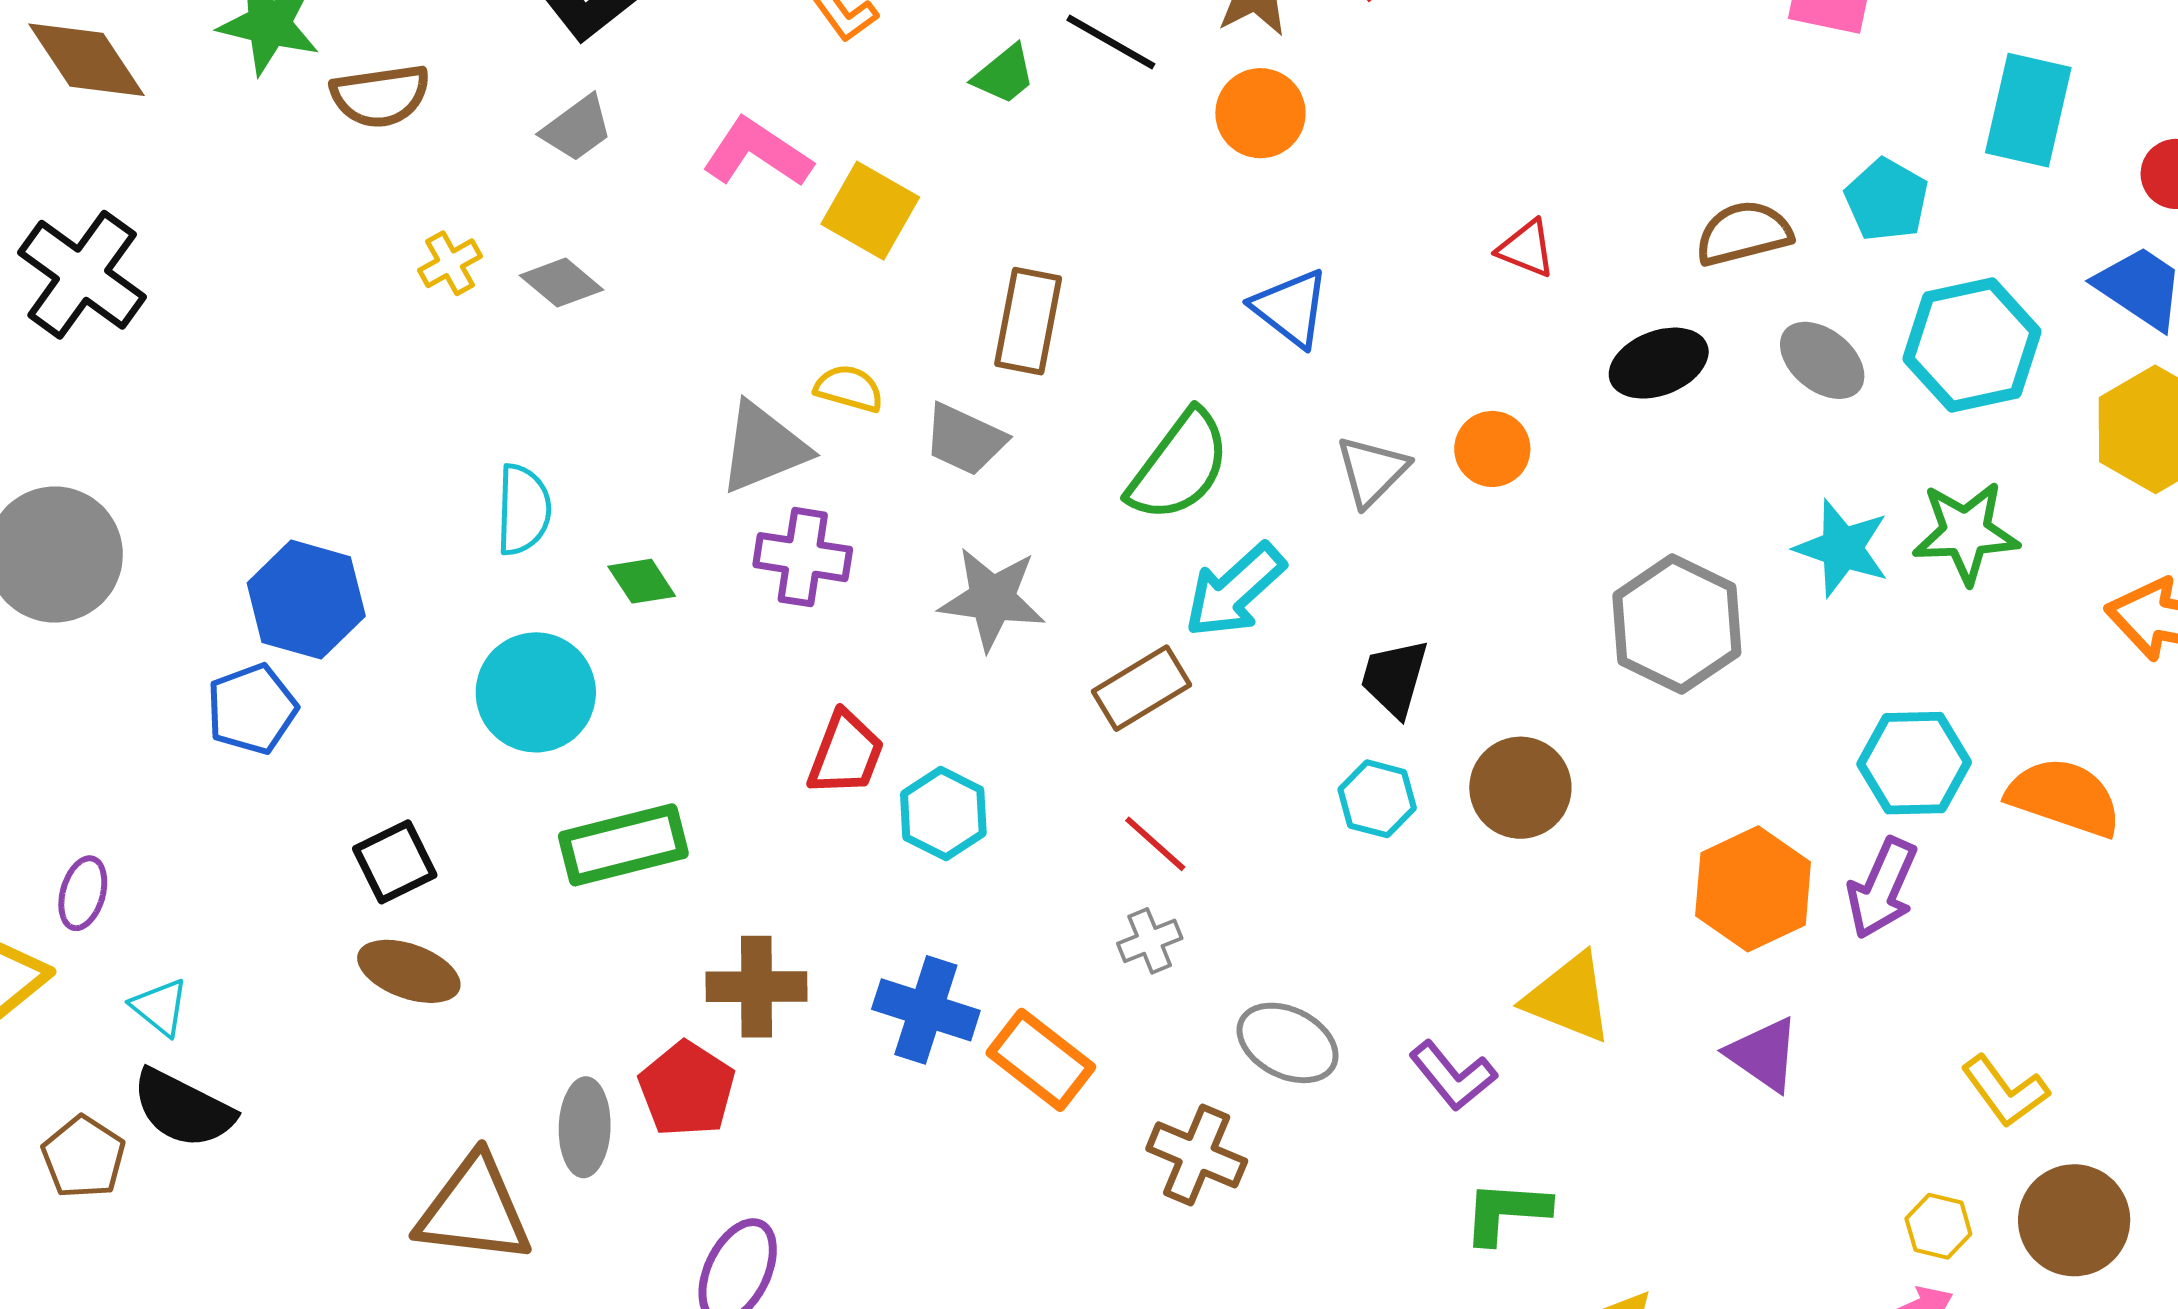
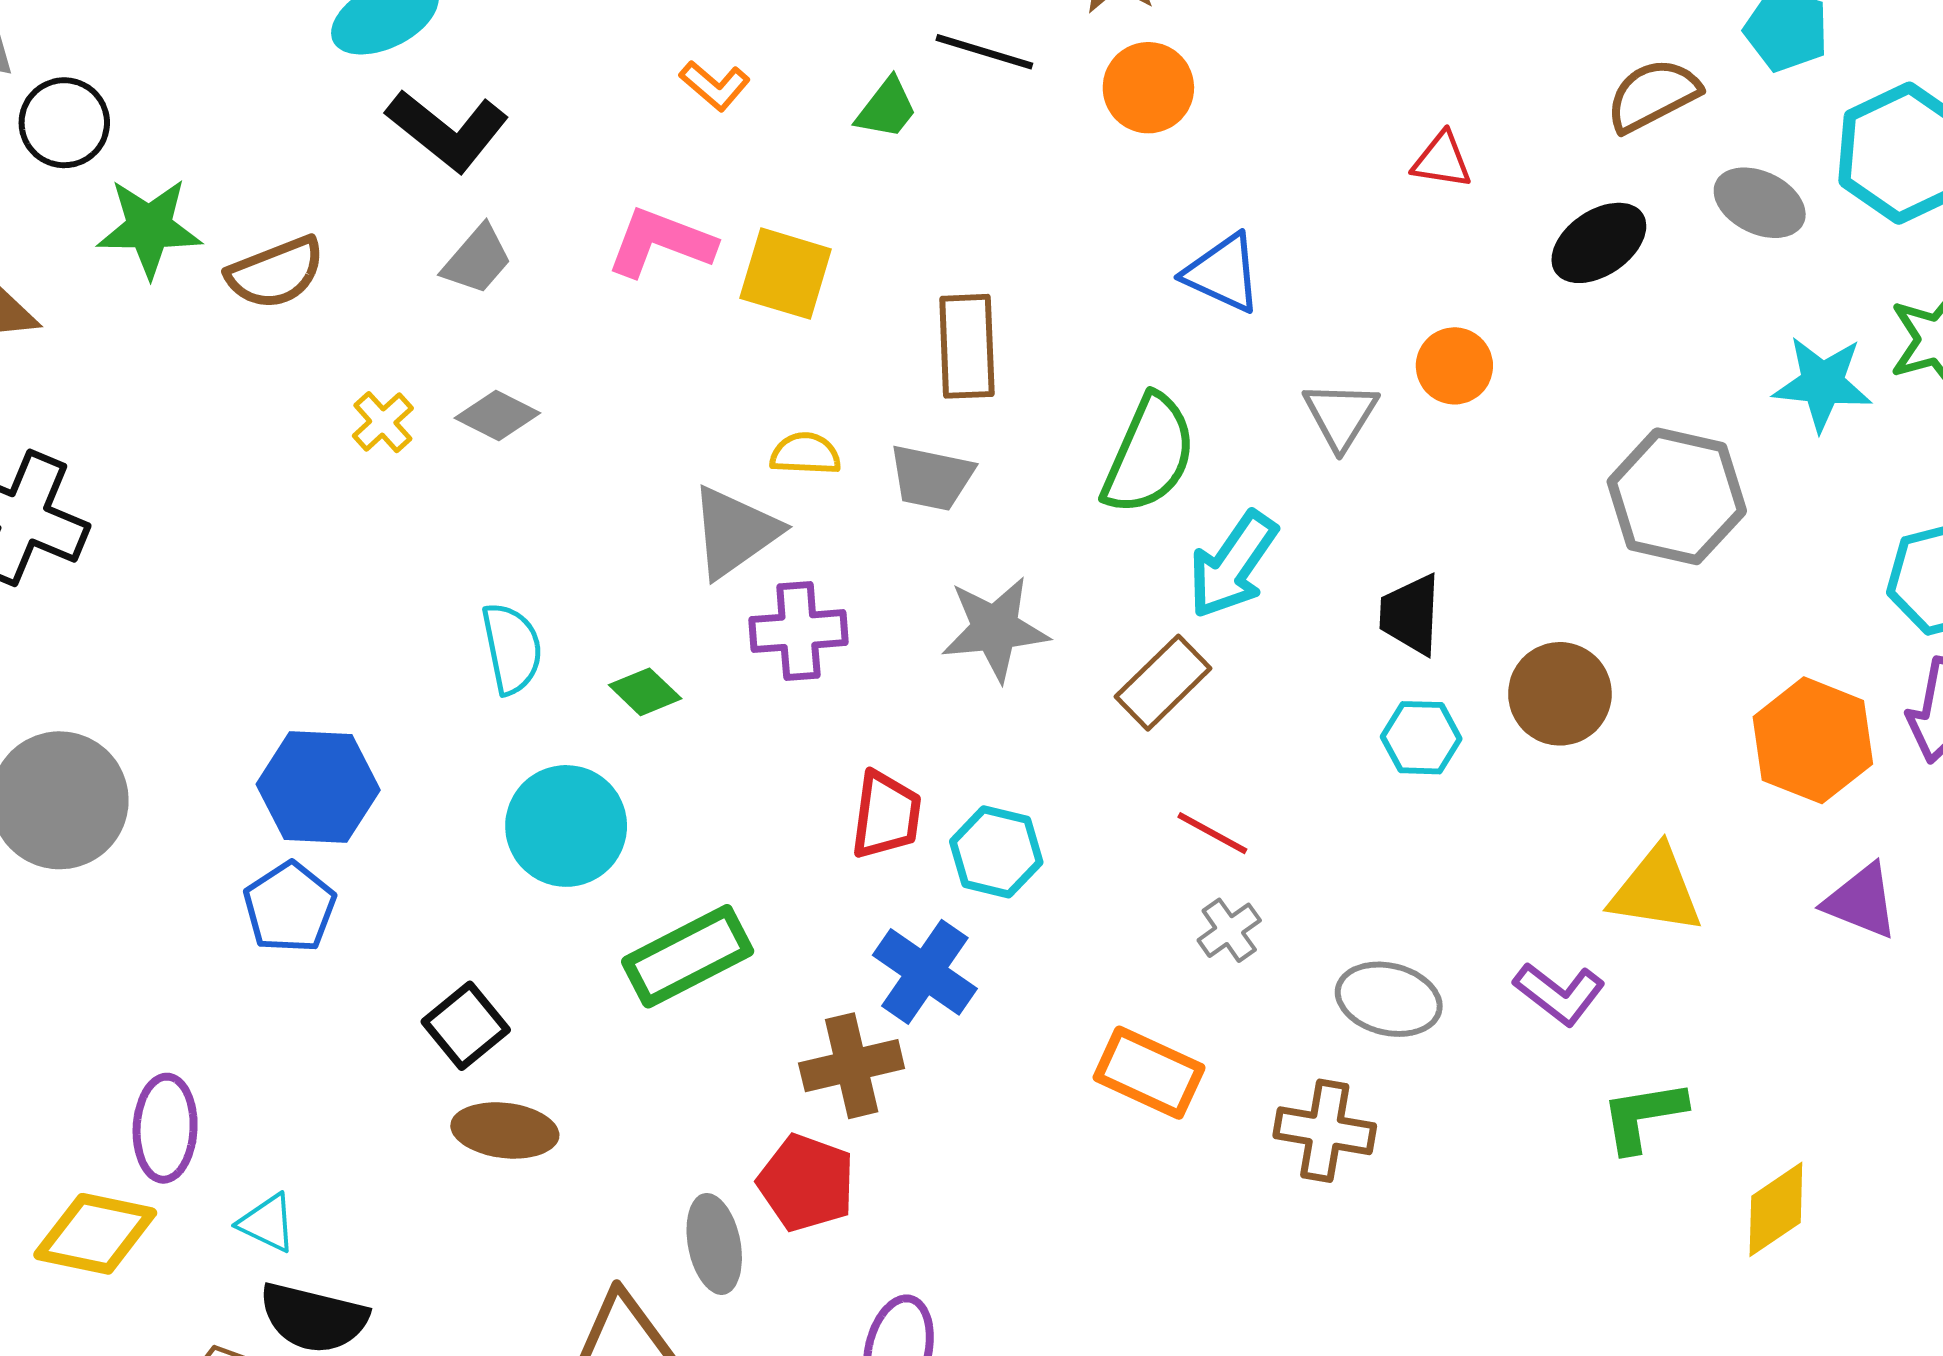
purple ellipse: (83, 893) -> (165, 1128), size x1.4
blue cross: (926, 1010) -> (925, 972), moved, turned 30

